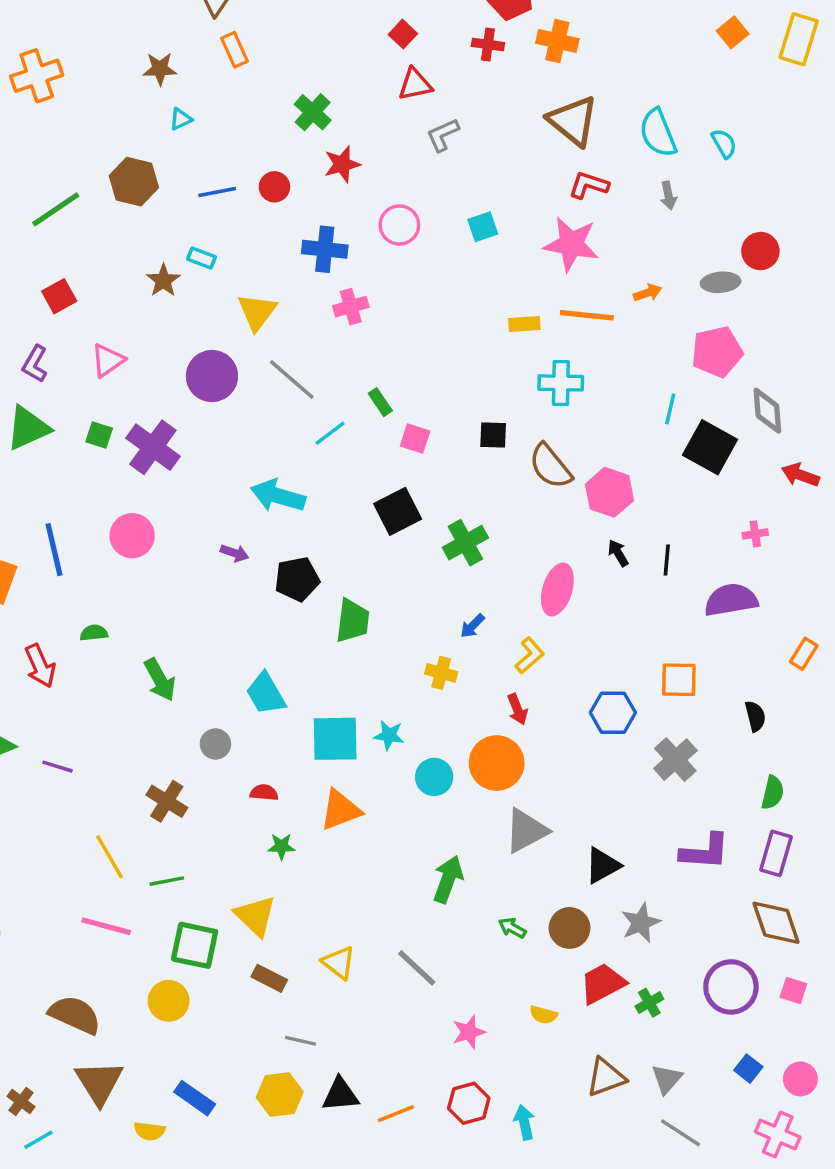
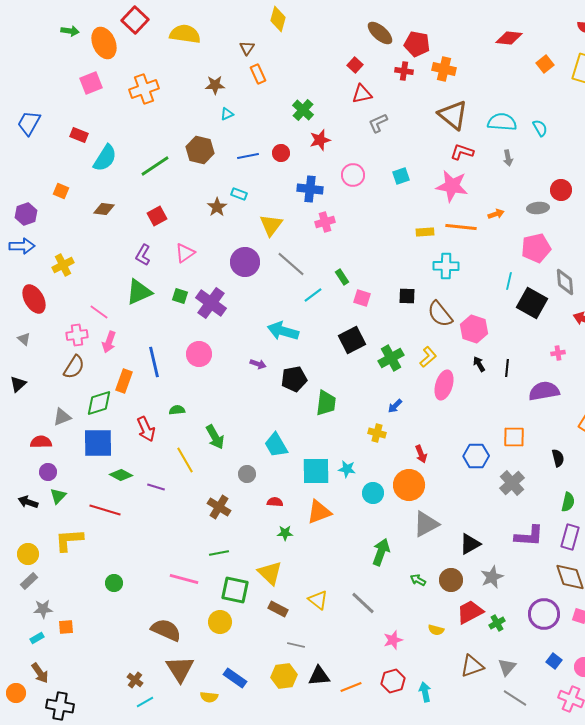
cyan semicircle: (658, 133) -> (502, 122), turned 116
yellow L-shape: (530, 655) -> (428, 357), moved
yellow line: (110, 857) -> (185, 460), moved

